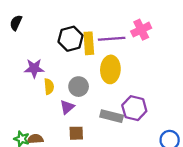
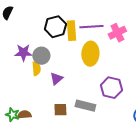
pink cross: (141, 30) -> (117, 33), moved
gray circle: (79, 87) -> (41, 56), moved
purple triangle: (67, 107) -> (56, 79), moved
gray rectangle: (112, 116) -> (85, 106), moved

